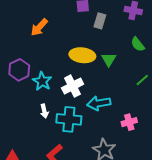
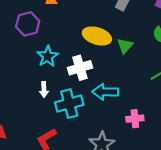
purple hexagon: (19, 70) -> (28, 24), moved
cyan cross: (69, 119) -> (69, 104), turned -30

